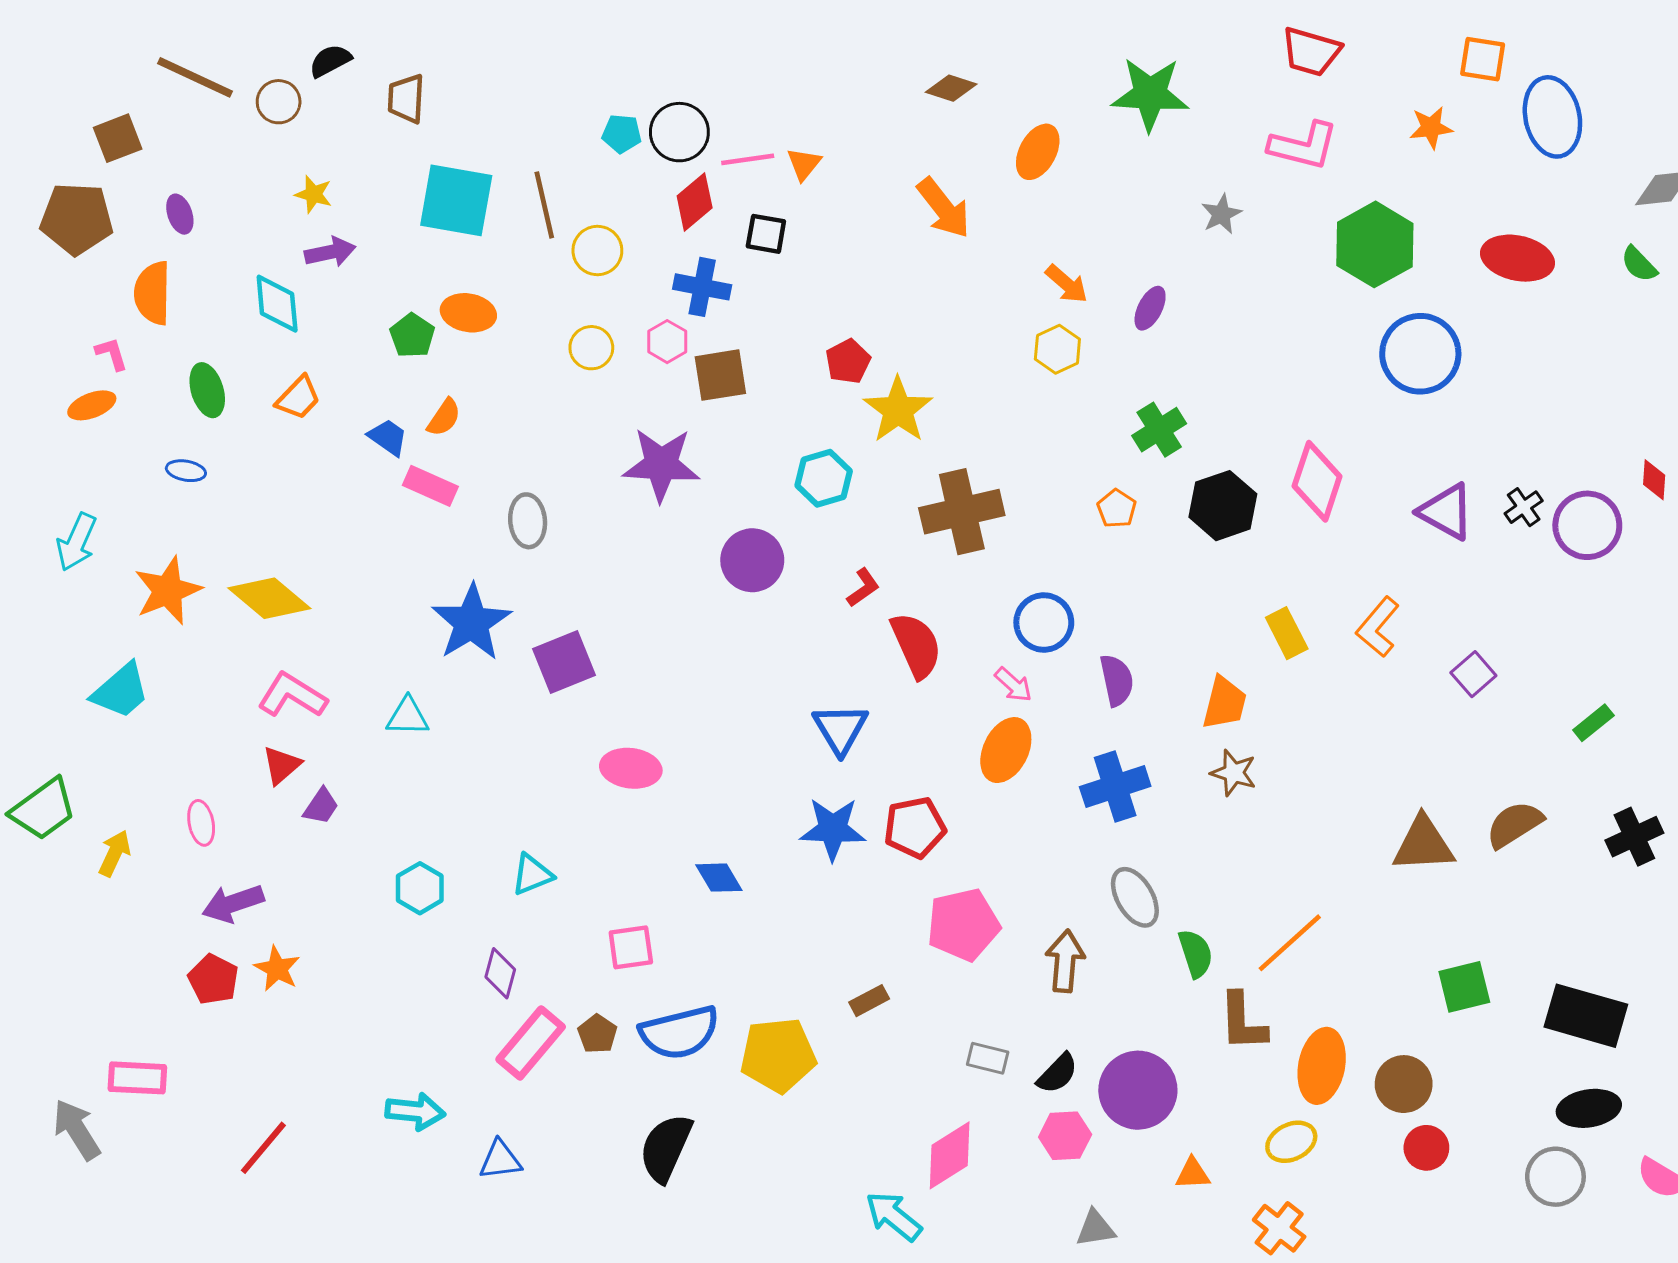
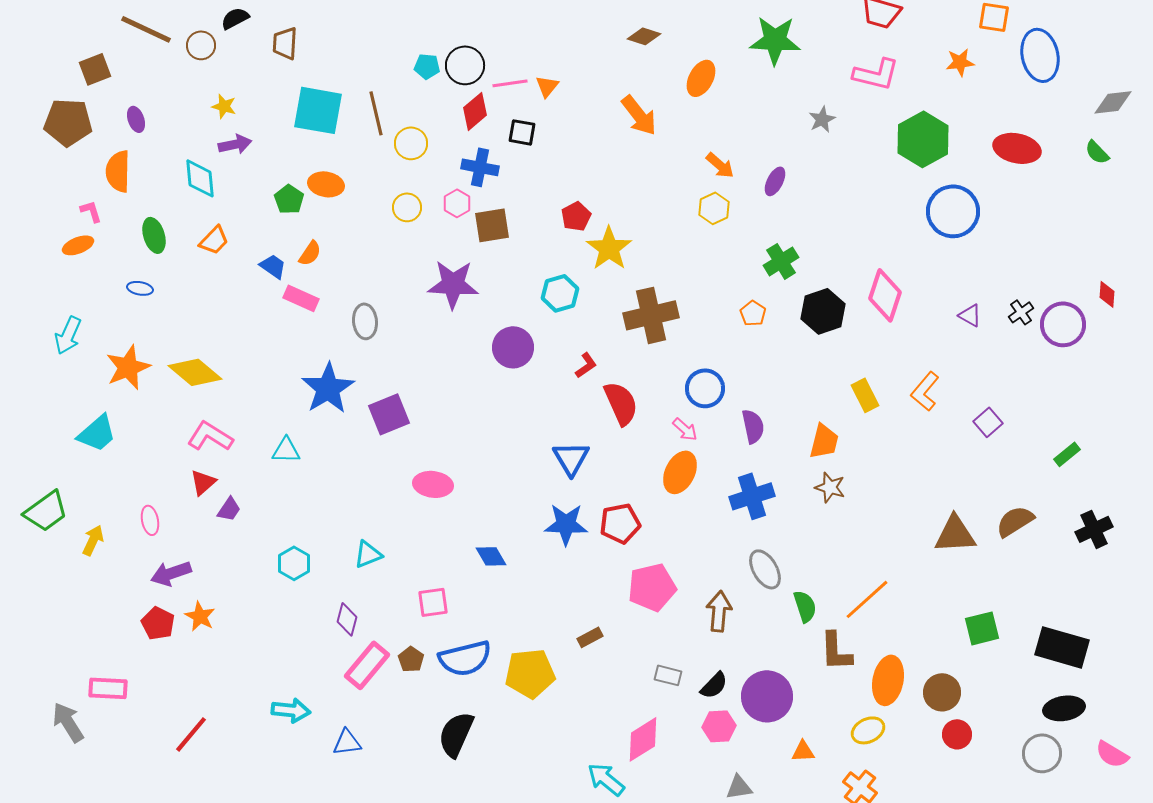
purple triangle: (1446, 512) -> (970, 315), size x0.6

